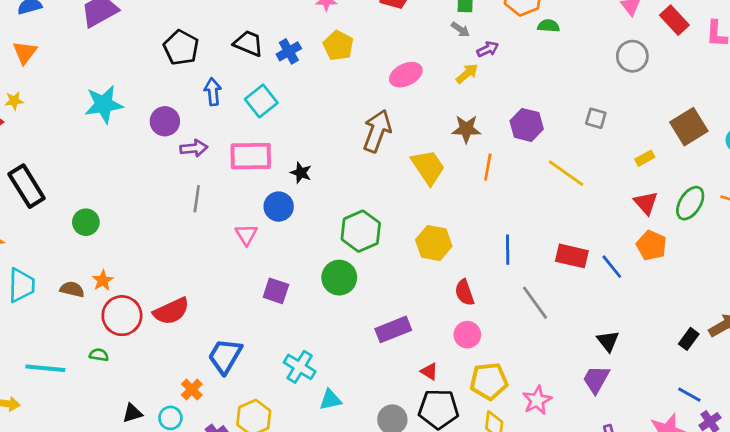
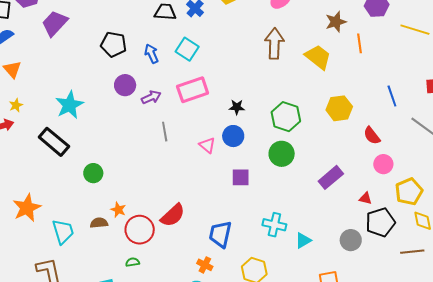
black pentagon: (181, 48) -> (114, 44), moved
cyan star: (104, 104) -> (69, 105), moved
black star: (301, 173) -> (237, 107), moved
black rectangle: (27, 186) -> (54, 142), moved
blue circle: (279, 207) -> (233, 136), moved

